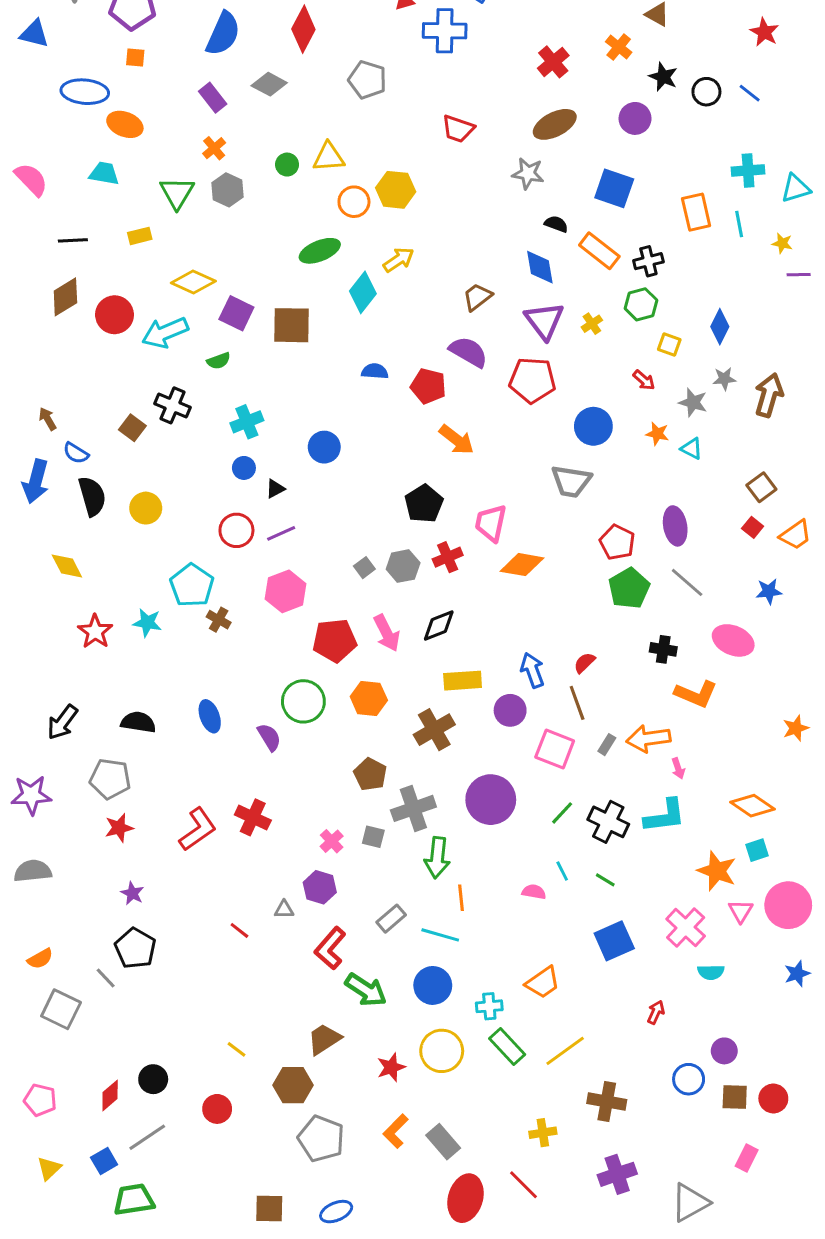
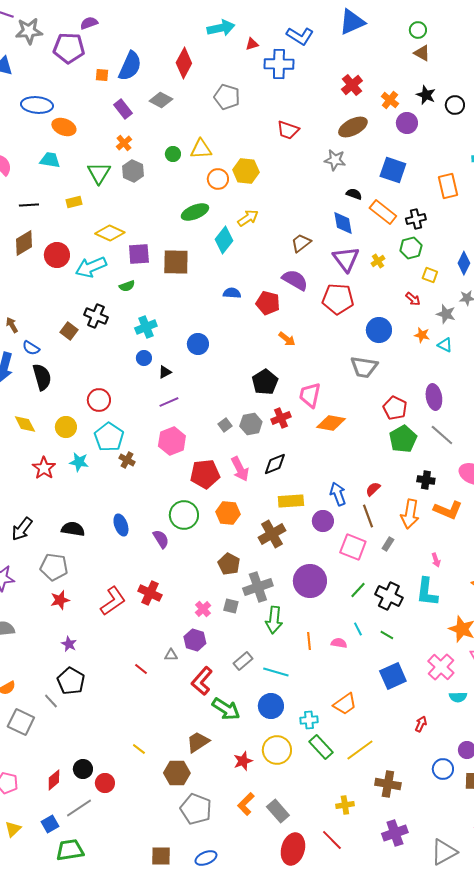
orange cross: (619, 47) -> (390, 100), moved
orange square: (135, 57) -> (102, 75), moved
purple square: (236, 313) -> (139, 254), turned -30
orange arrow: (457, 440) -> (287, 339), size x0.7
yellow circle: (146, 508) -> (66, 427), moved
red circle: (236, 530) -> (99, 400), moved
orange arrow: (648, 739) -> (410, 514), moved, turned -72
cyan L-shape: (665, 816) -> (427, 592), turned 104
orange line: (461, 898) -> (309, 641), moved
red circle: (217, 1109) -> (105, 783), moved

